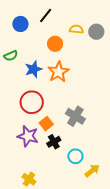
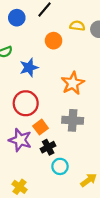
orange star: (58, 72) -> (73, 83), moved
gray cross: (75, 116) -> (73, 120), turned -30
cyan circle: (75, 156) -> (60, 166), moved

